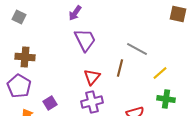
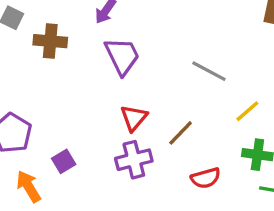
brown cross: (25, 57) -> (50, 41), moved
brown line: (120, 68) -> (181, 133), moved, turned 30

